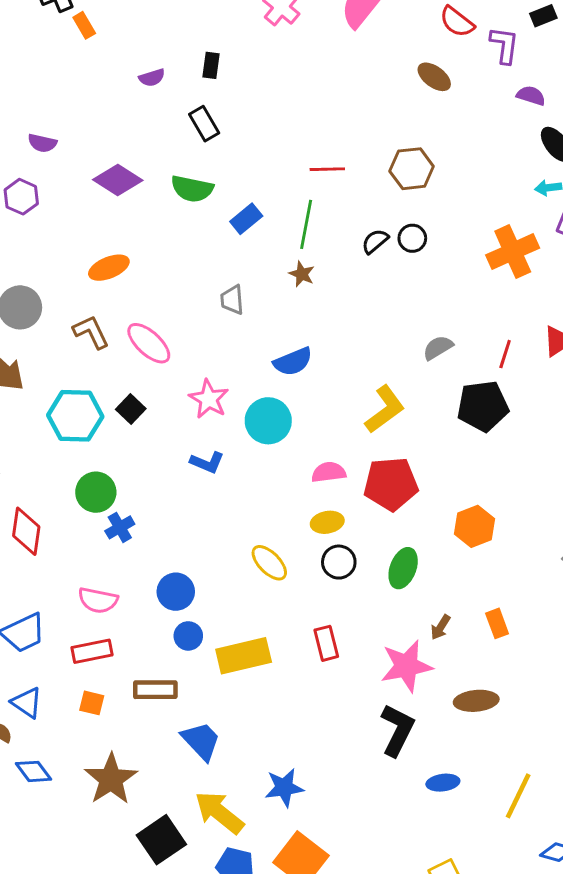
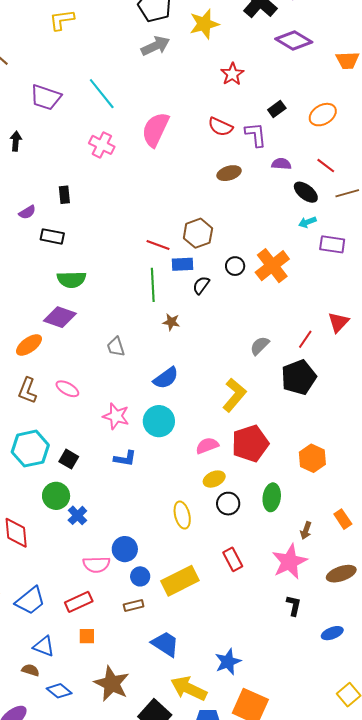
brown ellipse: (434, 77) -> (229, 173), moved, turned -40
black rectangle: (204, 124) -> (52, 236), moved, turned -35
red line: (327, 169) -> (158, 245), turned 35
brown hexagon: (412, 169) -> (198, 233), moved
purple diamond: (118, 180) -> (60, 317), moved
blue rectangle: (246, 219) -> (182, 264), moved, turned 50
black circle: (412, 238) -> (235, 266), moved
orange cross: (513, 252) -> (272, 266), moved
brown star: (302, 274) -> (171, 322), moved
brown L-shape: (91, 332) -> (27, 391), turned -120
pink ellipse: (149, 343) -> (67, 389), size x0.7
red line: (505, 354) -> (305, 339), turned 30
black square: (131, 409) -> (69, 459), moved
yellow ellipse: (269, 563) -> (182, 515), turned 44
pink semicircle: (98, 600) -> (96, 565), moved
brown rectangle: (155, 690) -> (134, 605), moved, size x0.7
black L-shape: (397, 730) -> (294, 605), size x0.6

